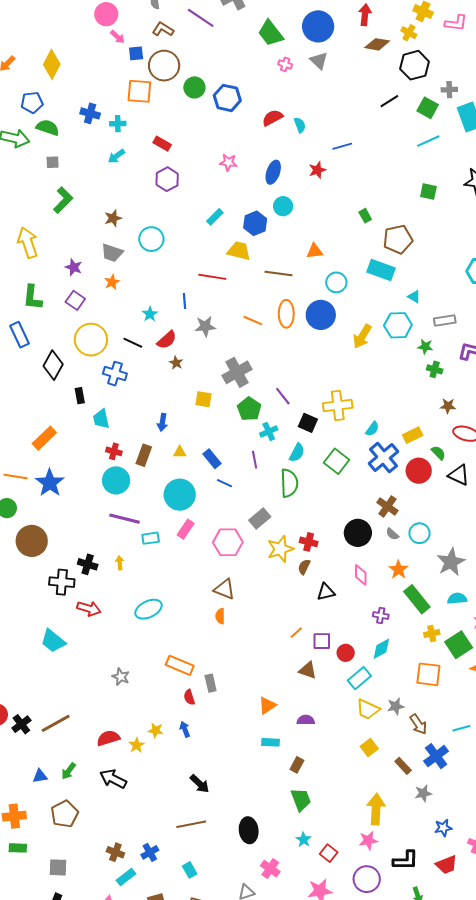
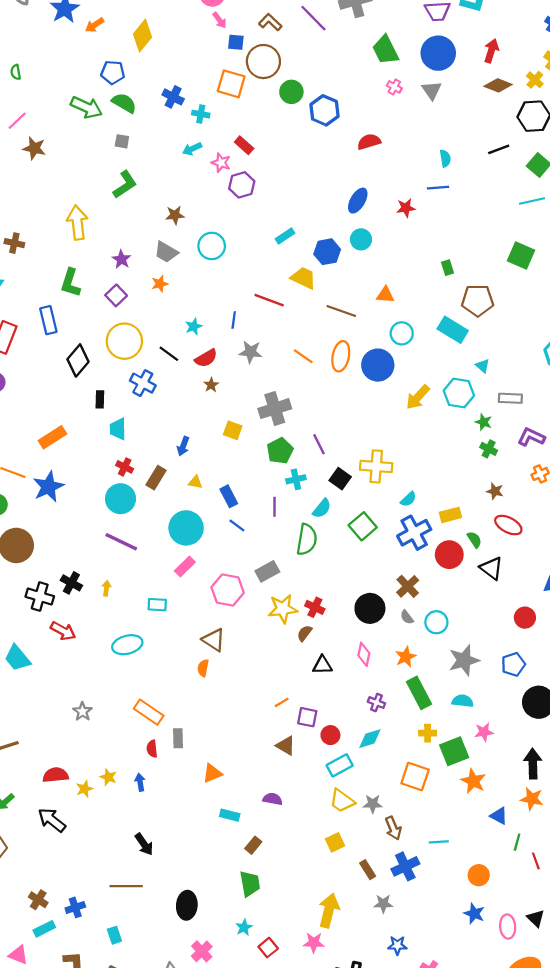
cyan semicircle: (300, 125) -> (445, 158), moved
pink star: (228, 162) -> (221, 163), moved
green square: (428, 192) -> (521, 256), size x1.4
cyan rectangle: (151, 538) -> (157, 605), moved
orange triangle: (267, 705) -> (212, 773), moved

